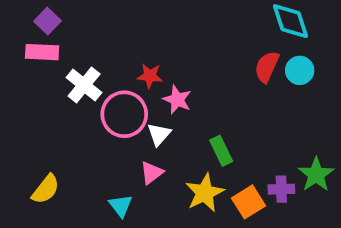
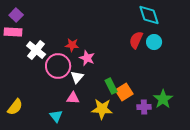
pink triangle: (152, 173) -> (73, 98), turned 40
yellow star: (205, 193) -> (102, 109), turned 30
orange square: (248, 202) -> (124, 92), moved

